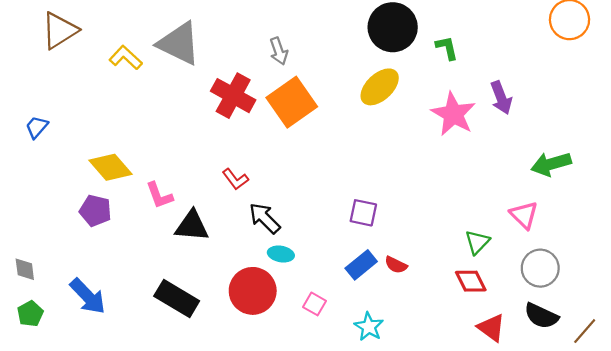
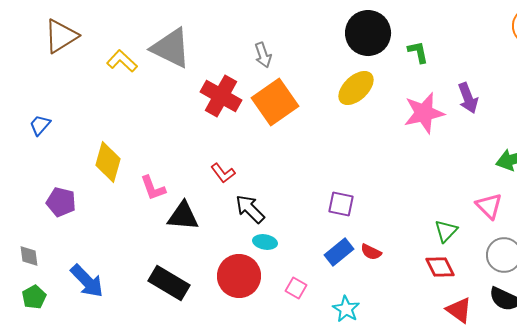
pink star: (453, 114) -> (424, 113), turned 30
yellow diamond: (111, 167) -> (108, 162), turned 57
purple pentagon: (95, 211) -> (61, 202), moved

